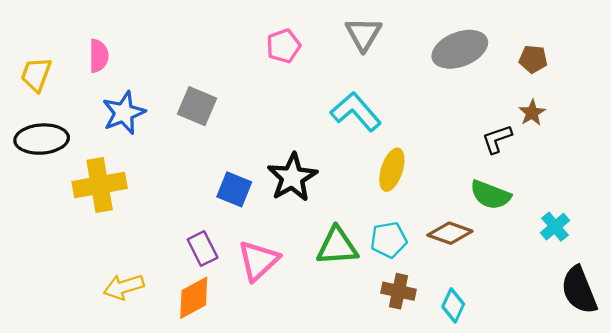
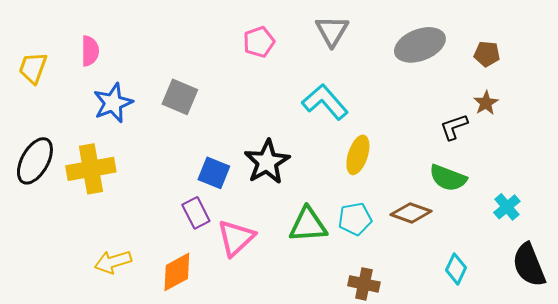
black ellipse: (42, 139) -> (35, 161), moved, turned -57
purple rectangle: (203, 248) -> (196, 213), moved
brown cross: (398, 291) -> (364, 284), moved
cyan diamond: (453, 305) -> (456, 269), moved

